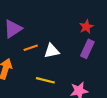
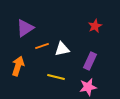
purple rectangle: (87, 49) -> (90, 61), moved

